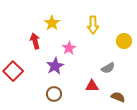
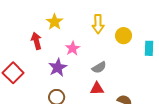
yellow circle: (124, 41) -> (124, 36), moved
gray semicircle: (108, 68) -> (99, 67), moved

